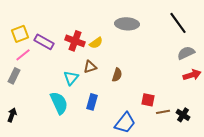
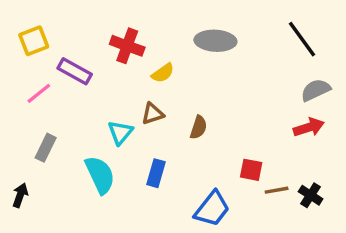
yellow square: (20, 34) -> (34, 41), moved
red cross: (75, 41) -> (127, 46), moved
red arrow: (192, 75) -> (309, 127), moved
gray rectangle: (14, 76) -> (46, 148), moved

